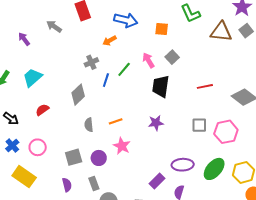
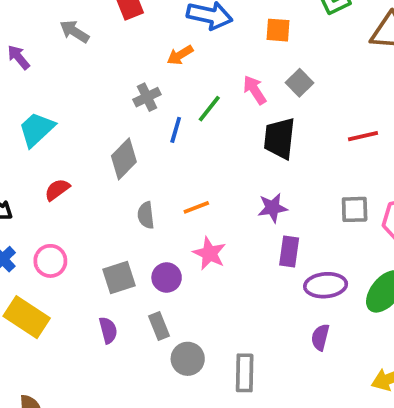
purple rectangle: (157, 181) -> (289, 251), moved, turned -35

